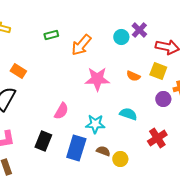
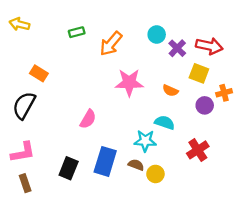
purple cross: (139, 30) -> (177, 48), moved
orange semicircle: (133, 76) -> (170, 91), moved
cyan star: (95, 124) -> (145, 141), moved
black rectangle: (43, 141) -> (69, 168), moved

